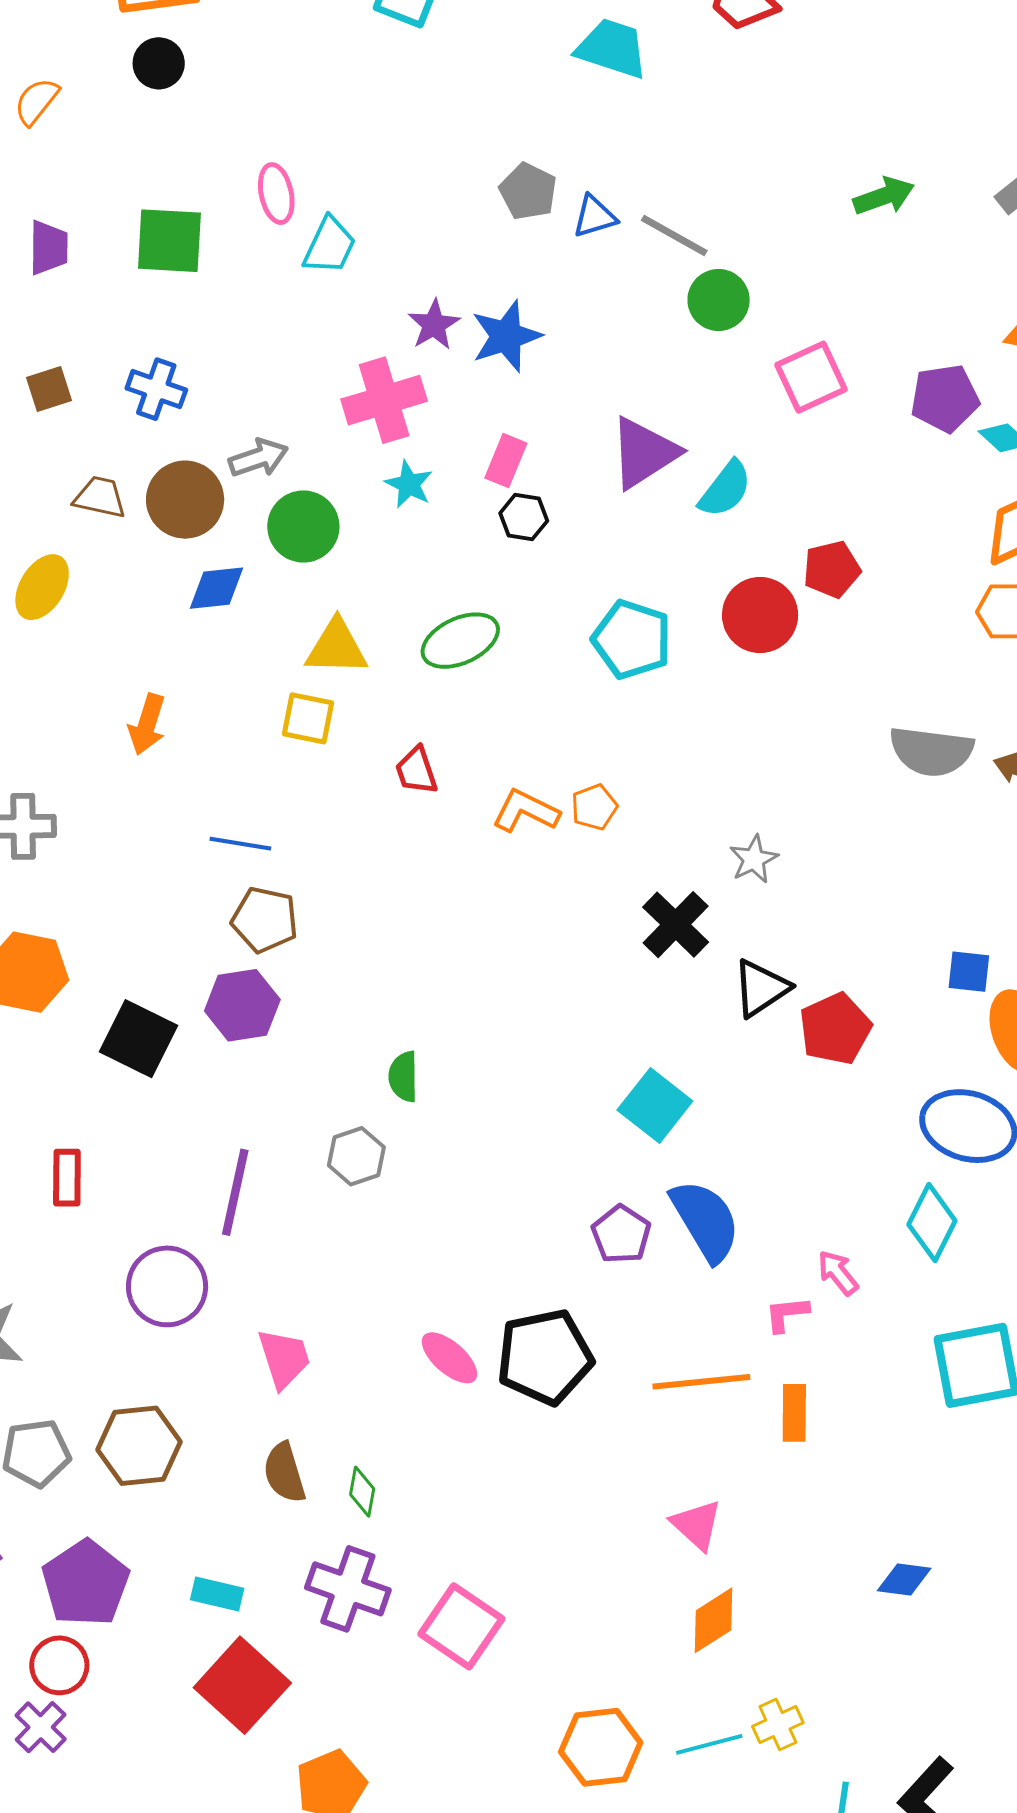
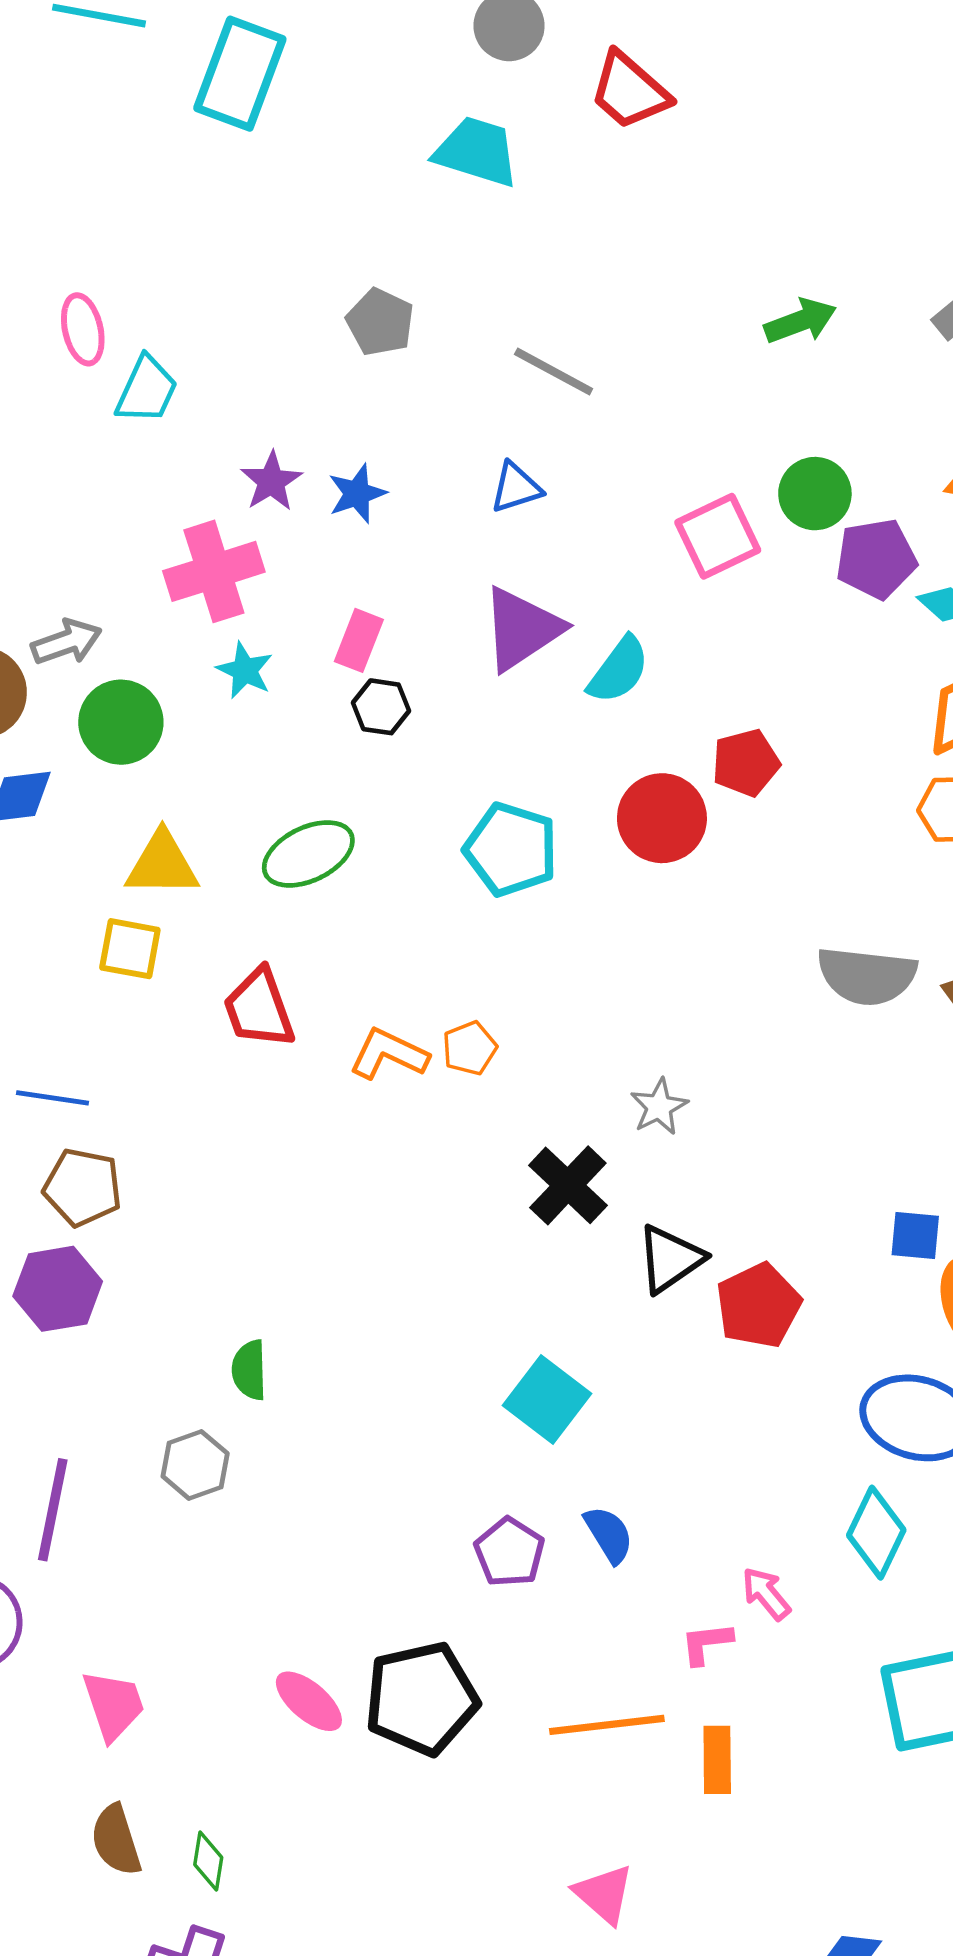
blue triangle: (594, 216) -> (516, 488), moved
green circle: (719, 300) -> (815, 494), moved
blue star: (506, 336) -> (357, 494), size x0.7
red trapezoid: (416, 771) -> (259, 1008), size x1.4
blue semicircle: (705, 1221) -> (609, 1535), size x0.6

